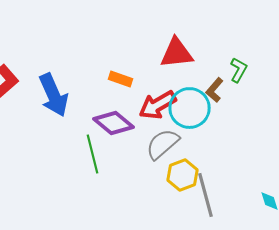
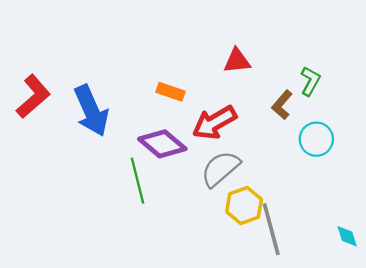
red triangle: (177, 53) -> (237, 61), size x0.7
cyan circle: (190, 108) -> (316, 139), moved, size x0.7

